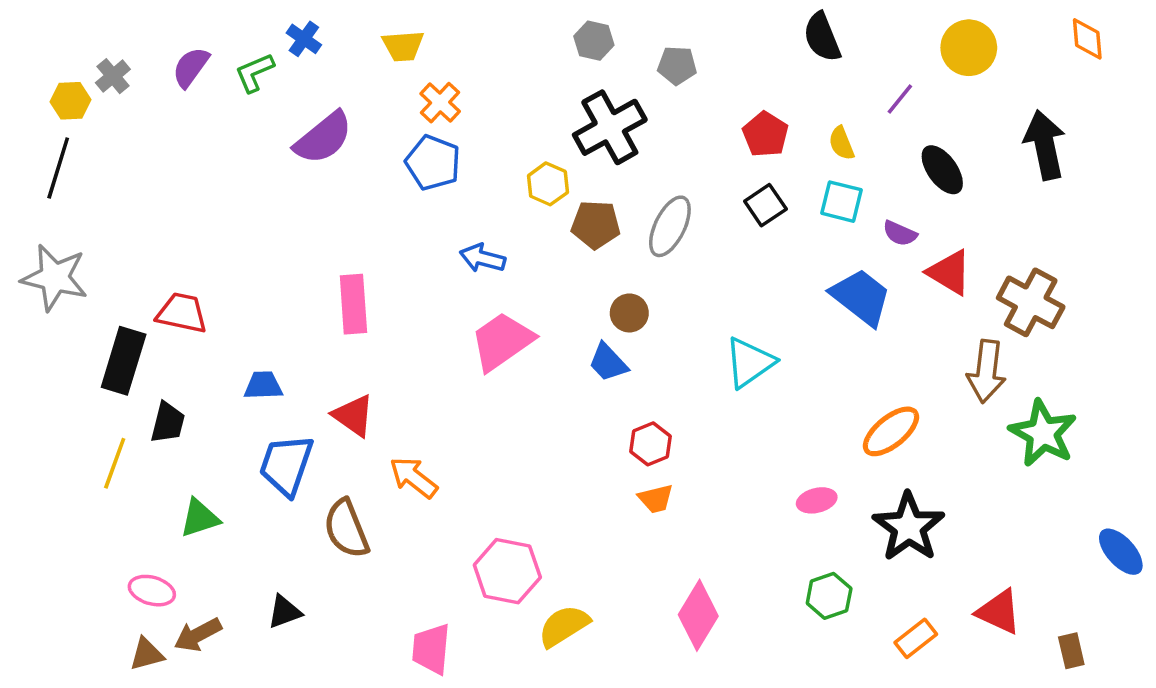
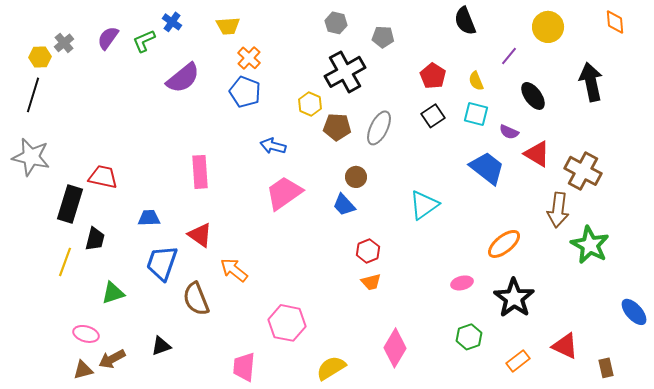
yellow semicircle: (564, 626) -> (331, 368), moved

